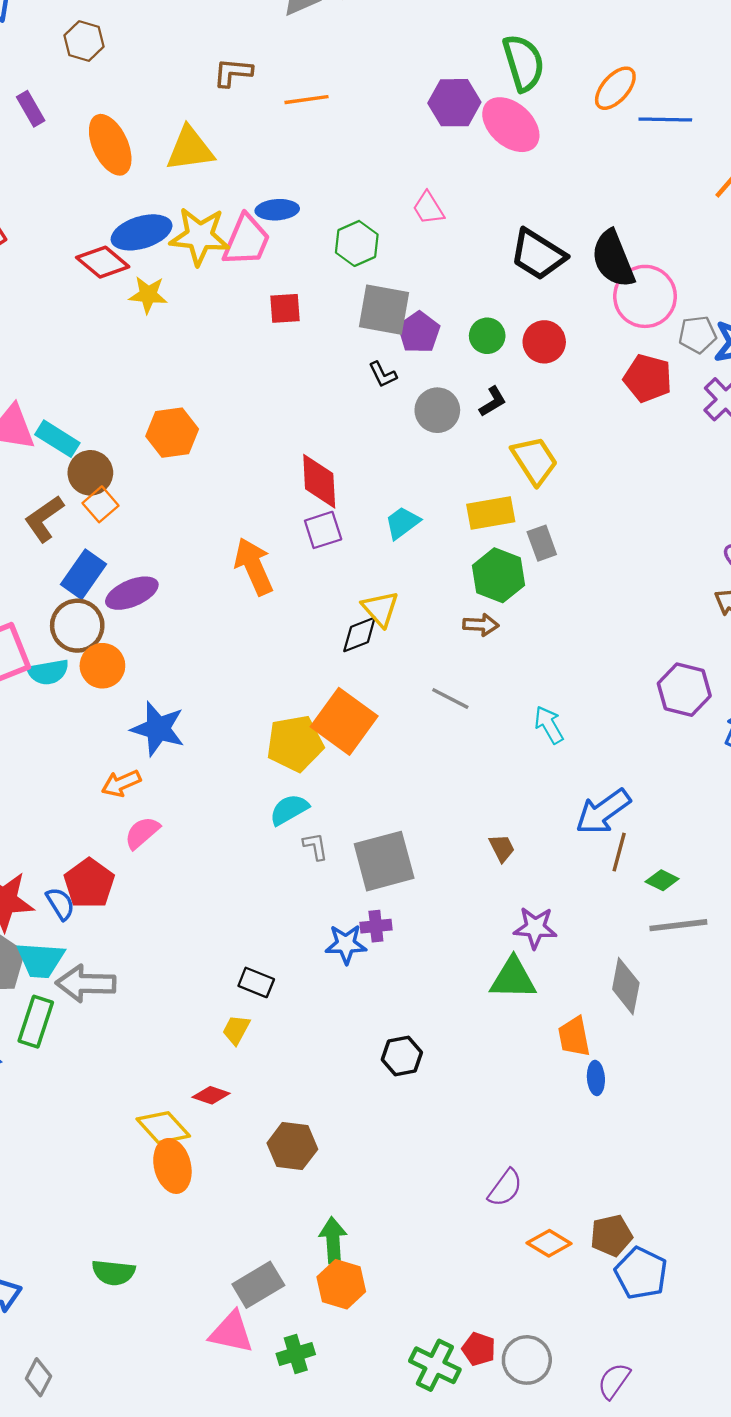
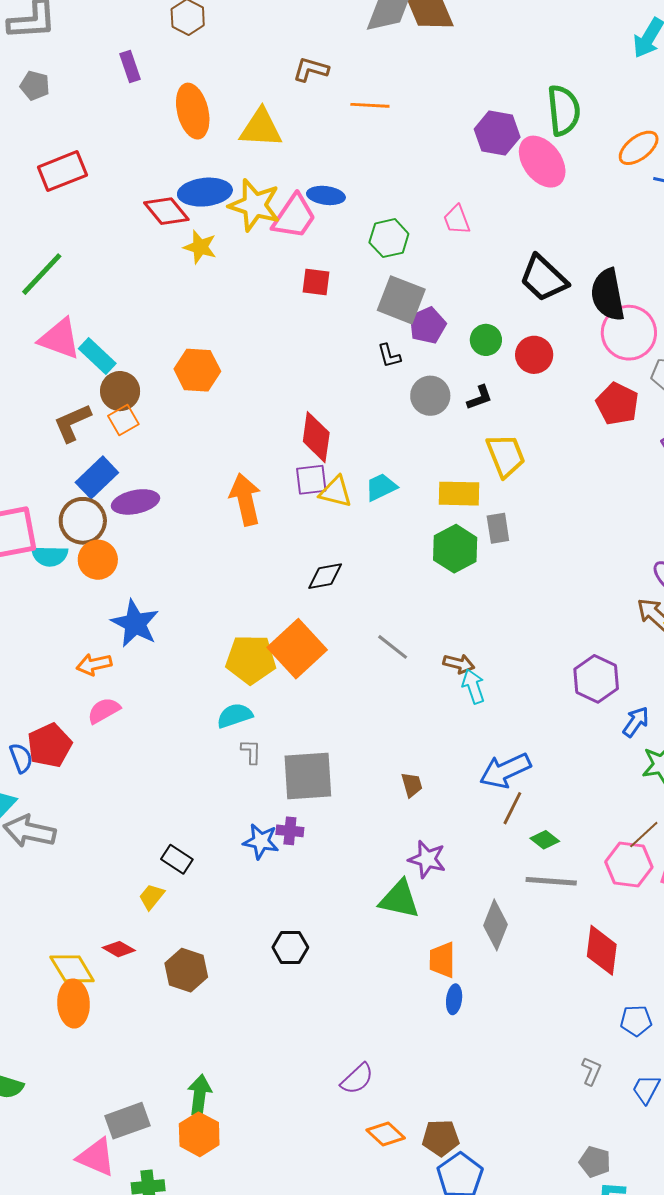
yellow triangle: (380, 609) -> (336, 492), moved, turned -45
brown arrow: (481, 625) -> (459, 664), moved
brown hexagon: (292, 1146) -> (186, 970), moved

